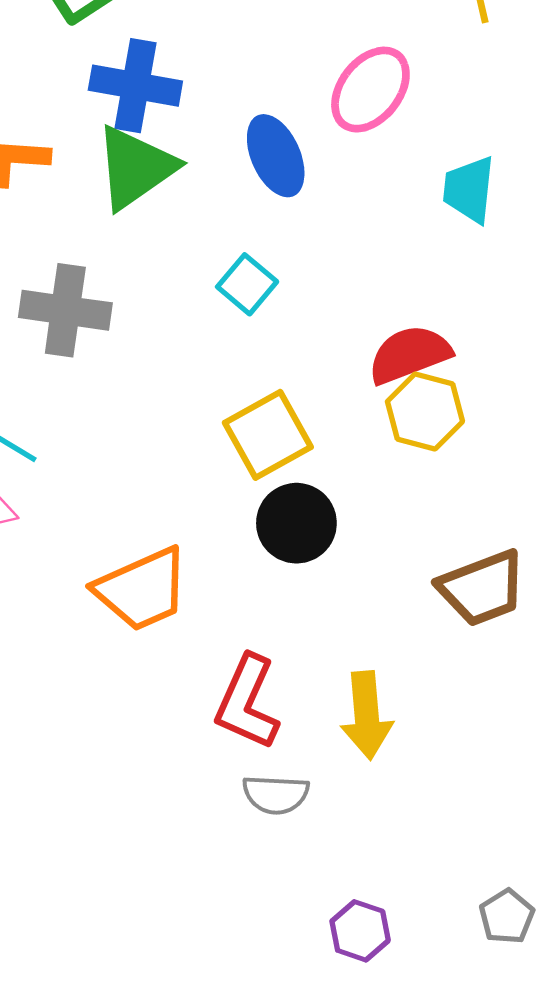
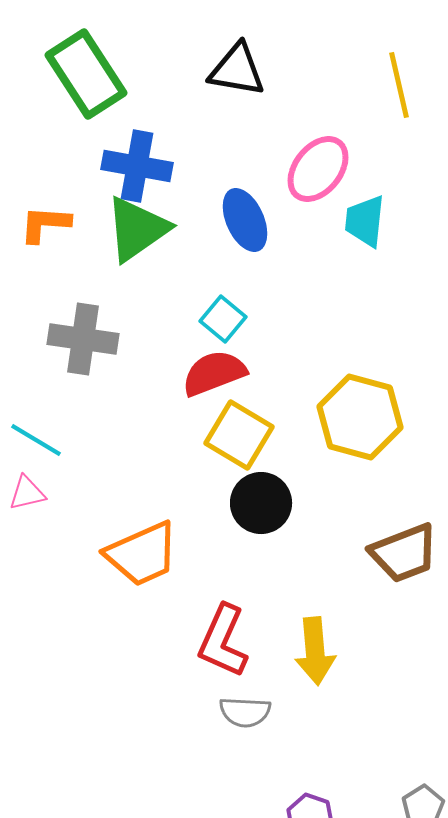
cyan trapezoid: (469, 189) -> (365, 221), moved
red semicircle: (409, 354) -> (214, 373), moved
yellow hexagon: (425, 412) -> (360, 417), size x1.4
yellow square: (268, 435) -> (239, 435), turned -30

